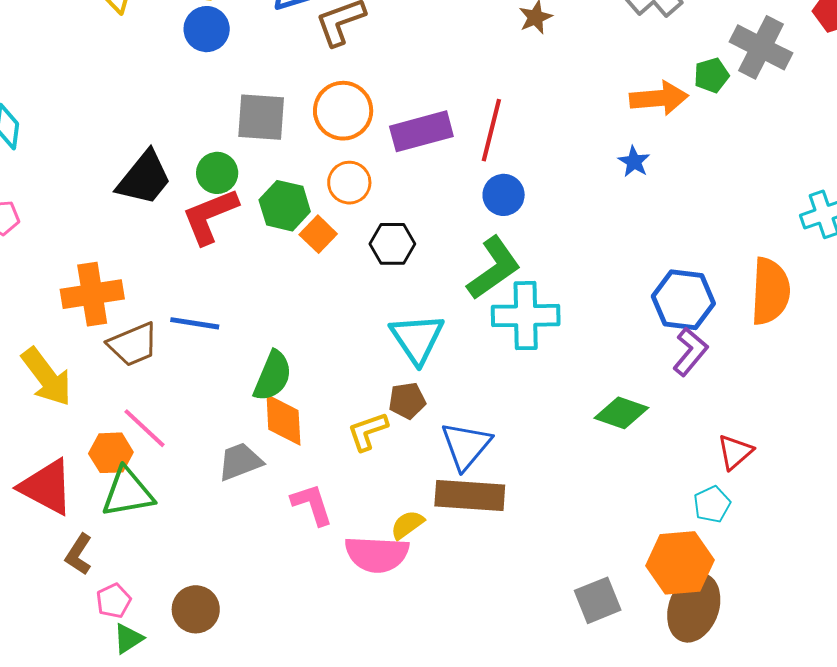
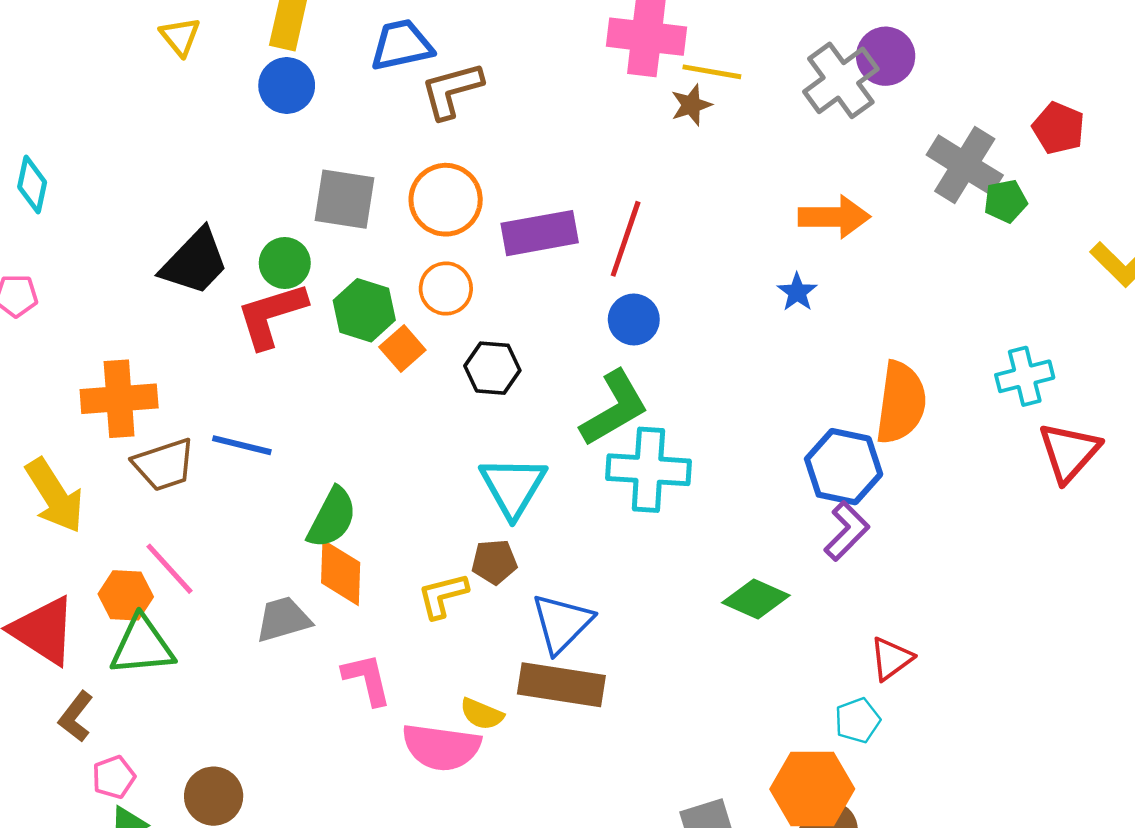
green pentagon: (711, 75) -> (1006, 201), moved
orange semicircle: (770, 291) -> (901, 403), moved
yellow semicircle: (407, 525) -> (482, 714), turned -126

